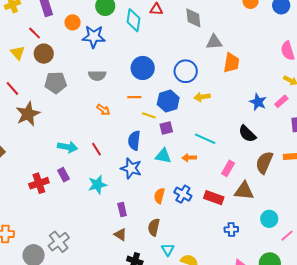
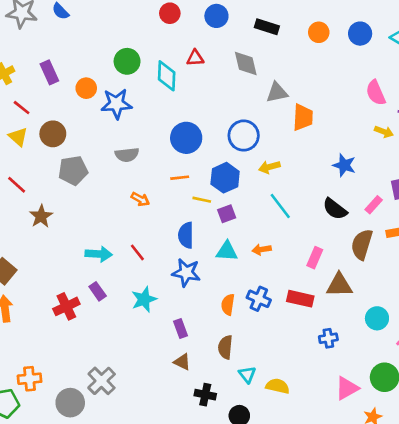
red line: (35, 33) -> (22, 108), moved
pink rectangle: (281, 101) -> (374, 205), moved
brown star: (28, 114) -> (41, 216), size x0.7
cyan line: (205, 139) -> (280, 206), moved, turned 35

